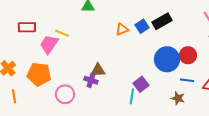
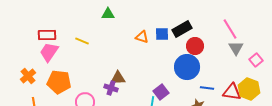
blue square: (142, 26) -> (162, 34), turned 32
orange triangle: (122, 29) -> (142, 37), turned 40
pink trapezoid: (49, 44) -> (49, 52), moved
red circle: (188, 55) -> (195, 46), moved

